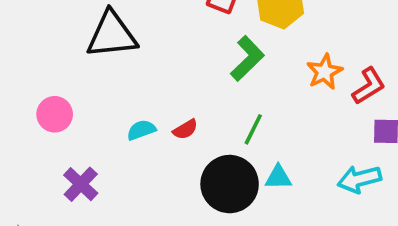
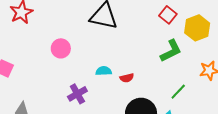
green line: (253, 129) -> (178, 92), moved
purple cross: (81, 184) -> (77, 94), moved

